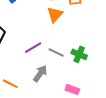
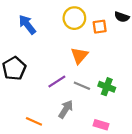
orange triangle: (55, 14) -> (79, 56), moved

